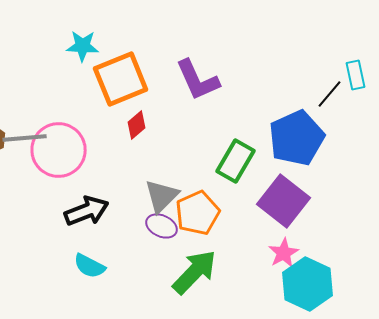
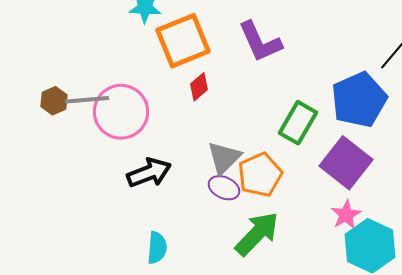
cyan semicircle: (90, 266) -> (157, 248), moved, turned -112

